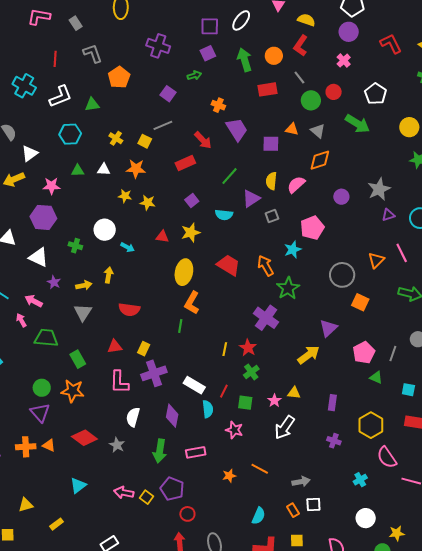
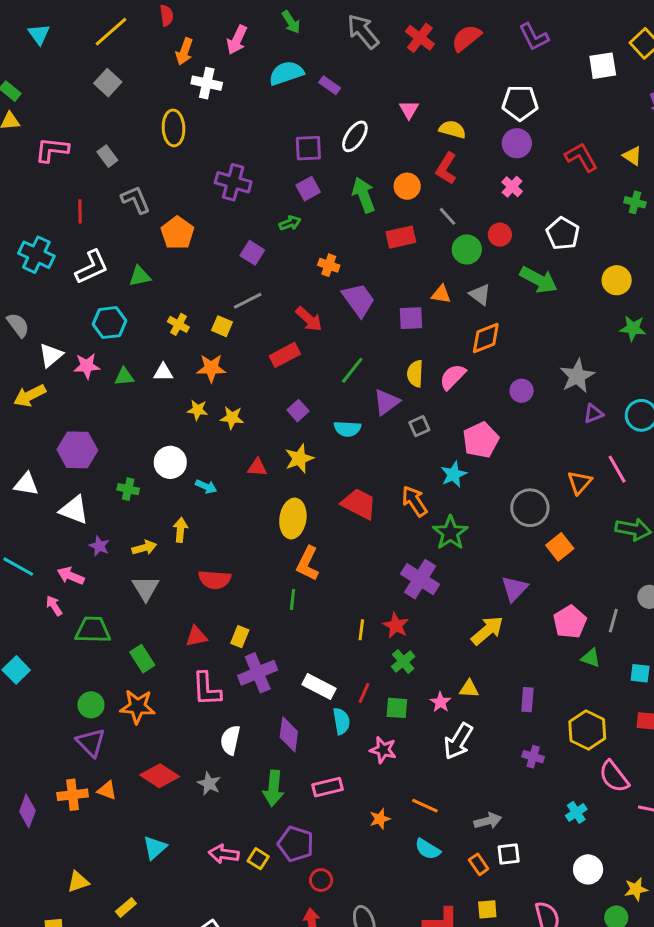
pink star: (51, 186) -> (87, 366), moved
orange square: (360, 302) -> (560, 547), turned 30
cyan semicircle: (259, 516) -> (428, 849), moved, turned 102

